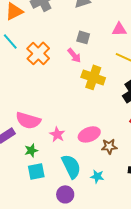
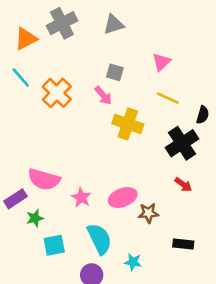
pink triangle: (119, 29) -> (161, 62), turned -42
green star: (31, 150) -> (35, 218), moved
cyan star: (97, 176) -> (133, 262), moved

